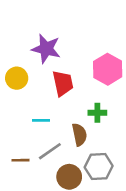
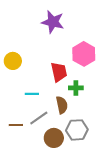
purple star: (46, 49) -> (53, 22), moved
red trapezoid: (63, 83) -> (59, 72), moved

